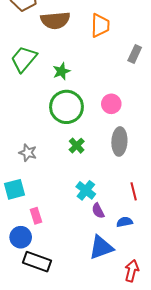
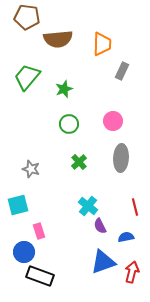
gray rectangle: (135, 54) -> (122, 71), moved
green circle: (66, 107) -> (69, 124), size x0.6
red arrow: (132, 271) -> (132, 272), moved

